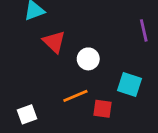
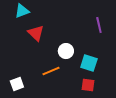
white circle: (88, 59) -> (66, 51), moved
red square: (102, 109) -> (88, 85), moved

